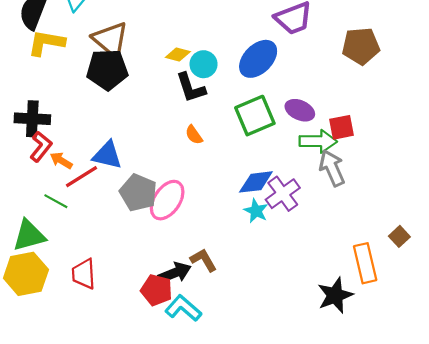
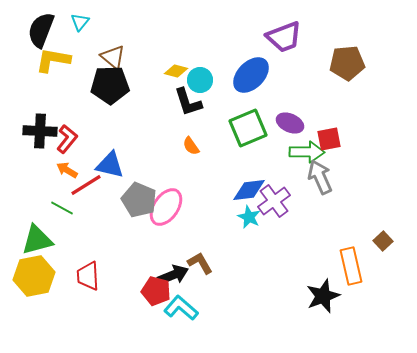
brown triangle: (110, 40) -> (113, 57), size x0.7
red L-shape: (41, 147) -> (67, 139), moved

